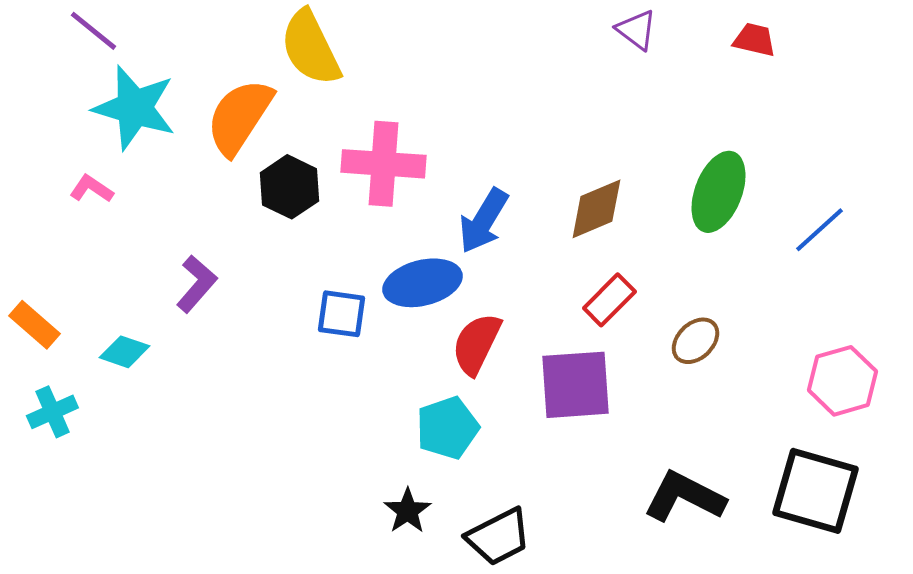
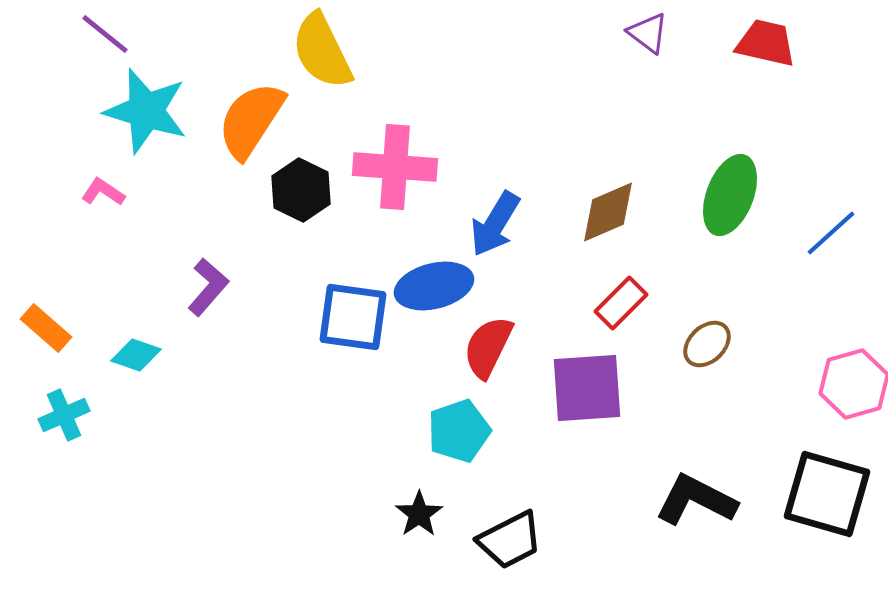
red trapezoid: (754, 40) -> (766, 43), size x1.4
blue square: (341, 314) -> (353, 317), size x1.4

